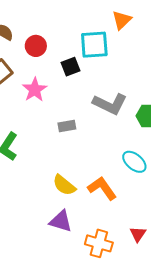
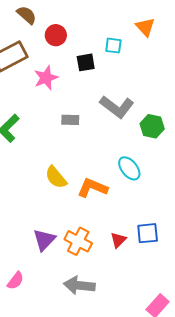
orange triangle: (122, 20) -> (145, 27), turned -40
cyan square: (94, 45) -> (113, 46), size x0.6
orange L-shape: (102, 188) -> (92, 188), turned -44
purple triangle: (61, 221) -> (44, 240), moved, turned 45

